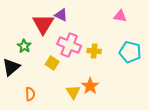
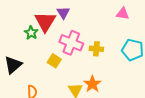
purple triangle: (61, 15) -> (63, 13), turned 32
green star: (24, 46) -> (31, 33), moved

